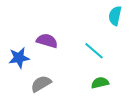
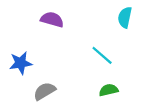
purple semicircle: (47, 41) -> (52, 20), moved

